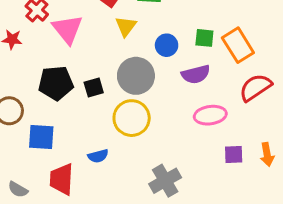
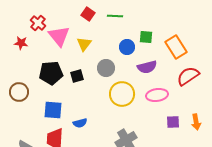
yellow triangle: (126, 26) -> (84, 44), moved
green square: (204, 38) -> (146, 37), moved
gray circle: (136, 76) -> (106, 68), size x0.7
yellow circle: (132, 118) -> (122, 94), moved
blue square: (41, 137) -> (53, 110), moved

